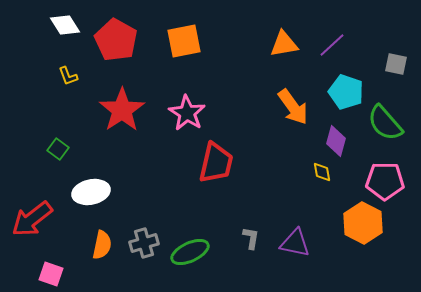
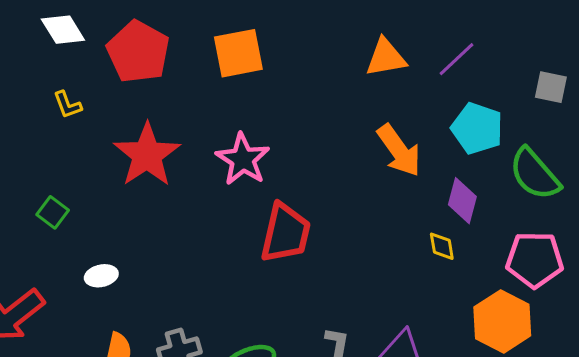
white ellipse: (91, 192) -> (101, 276), size x0.6

